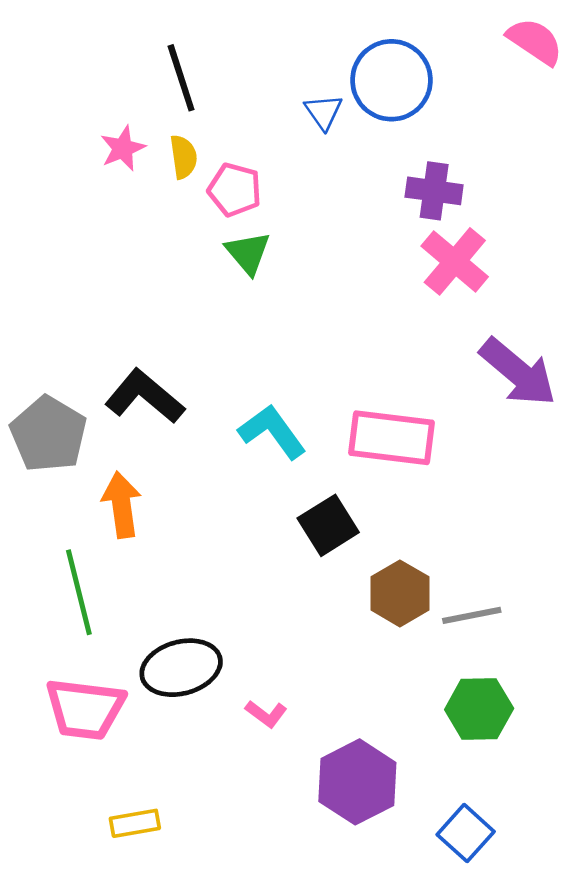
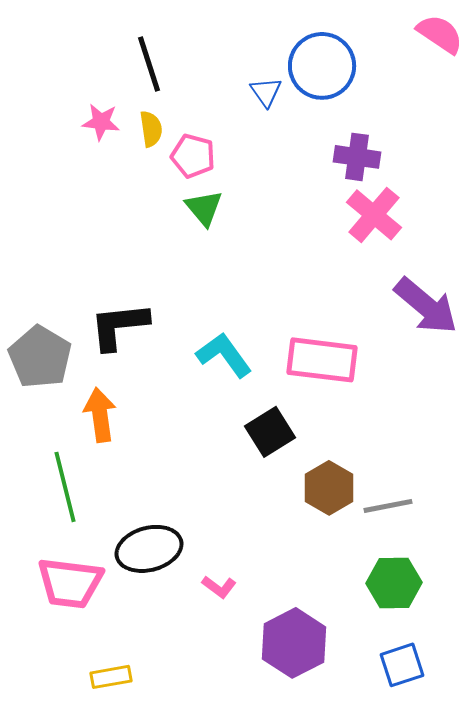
pink star: (123, 148) -> (101, 122), turned 30
black L-shape: (145, 396) -> (119, 326), turned -46
blue square: (466, 833) -> (402, 665), moved, turned 30

